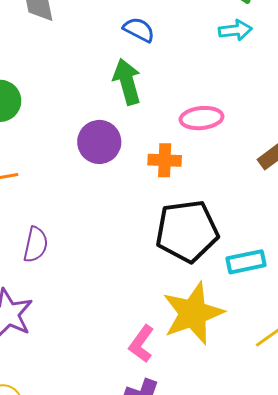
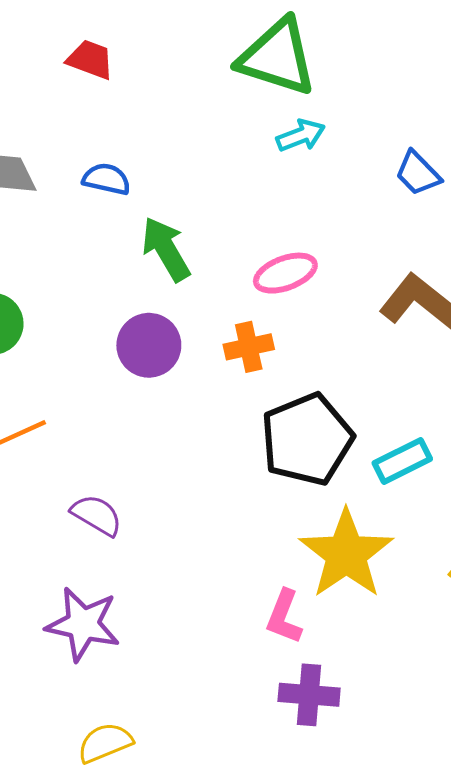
blue semicircle: (139, 30) -> (106, 179), moved
purple semicircle: (36, 245) -> (97, 515), turned -57

